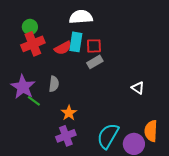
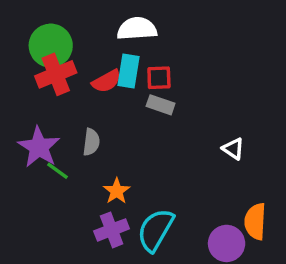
green circle: (30, 27) -> (51, 46), size x1.6
gray rectangle: (95, 62) -> (161, 105), turned 49
cyan semicircle: (108, 136) -> (156, 230), moved

